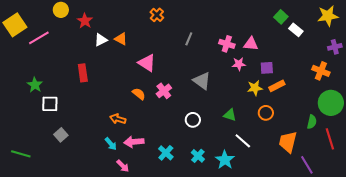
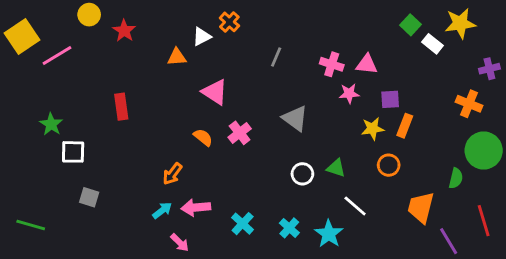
yellow star: (328, 16) -> (460, 23), moved
orange triangle: (121, 39) -> (177, 57), turned -32
white triangle: (101, 40) -> (202, 37), moved
orange rectangle: (277, 86) -> (405, 126), turned -42
orange arrow: (118, 119) -> (172, 174), turned -70
white circle: (193, 120) -> (302, 174), moved
gray square: (61, 135) -> (89, 197), turned -32
red line: (330, 139) -> (484, 221), moved
cyan arrow: (111, 144) -> (162, 210), turned -88

